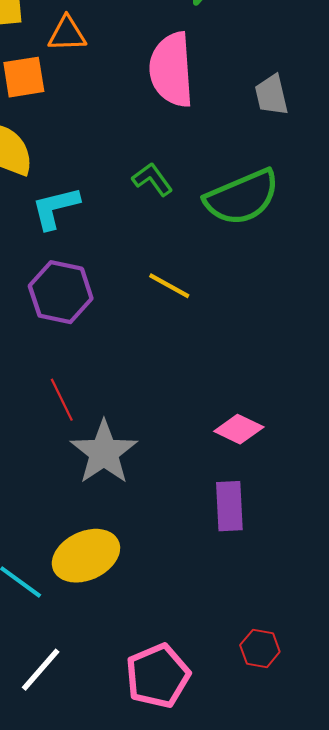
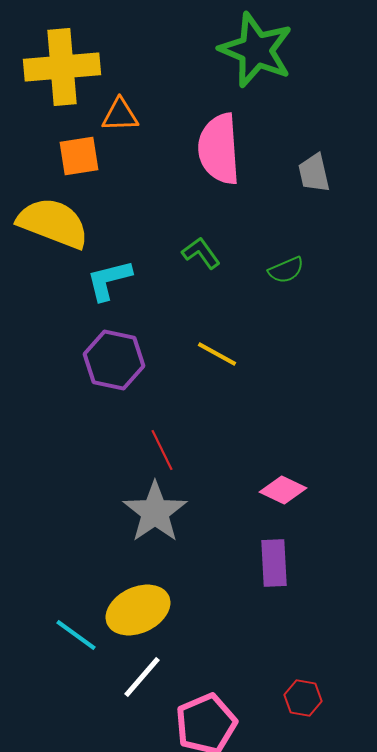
green semicircle: (242, 197) -> (286, 270), size x0.5
red line: (62, 400) -> (162, 450), moved
white line: (41, 670) -> (142, 677), moved

